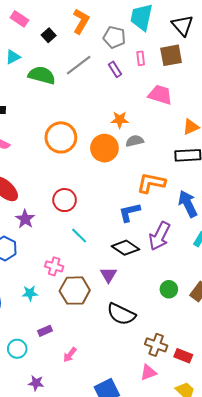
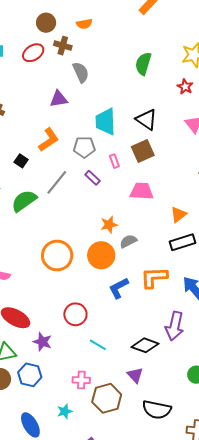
orange L-shape: (81, 21) -> (49, 140), turned 40
green semicircle: (42, 75) -> (24, 201), turned -36
blue L-shape: (130, 212) -> (119, 288), moved

